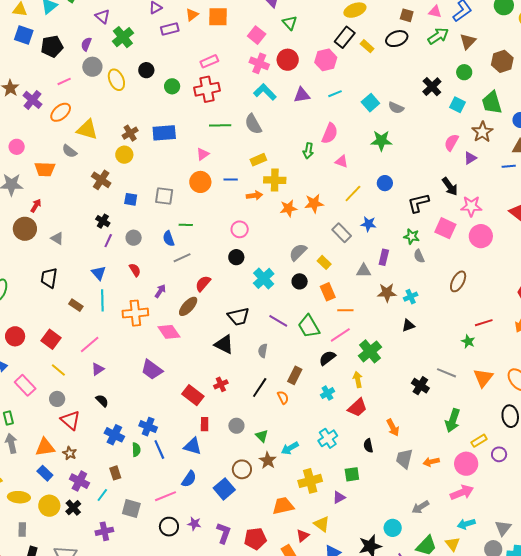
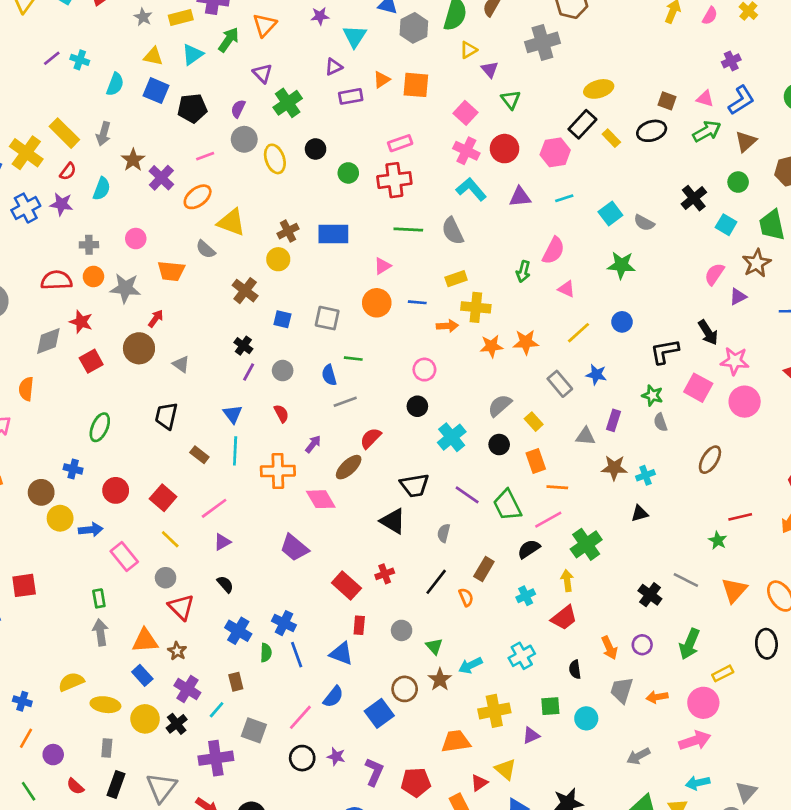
purple circle: (499, 454) -> (642, 645), moved
pink line: (165, 496) -> (300, 717), turned -30
cyan circle: (393, 528) -> (586, 718), moved
purple cross: (104, 531) -> (216, 758), size x1.4

